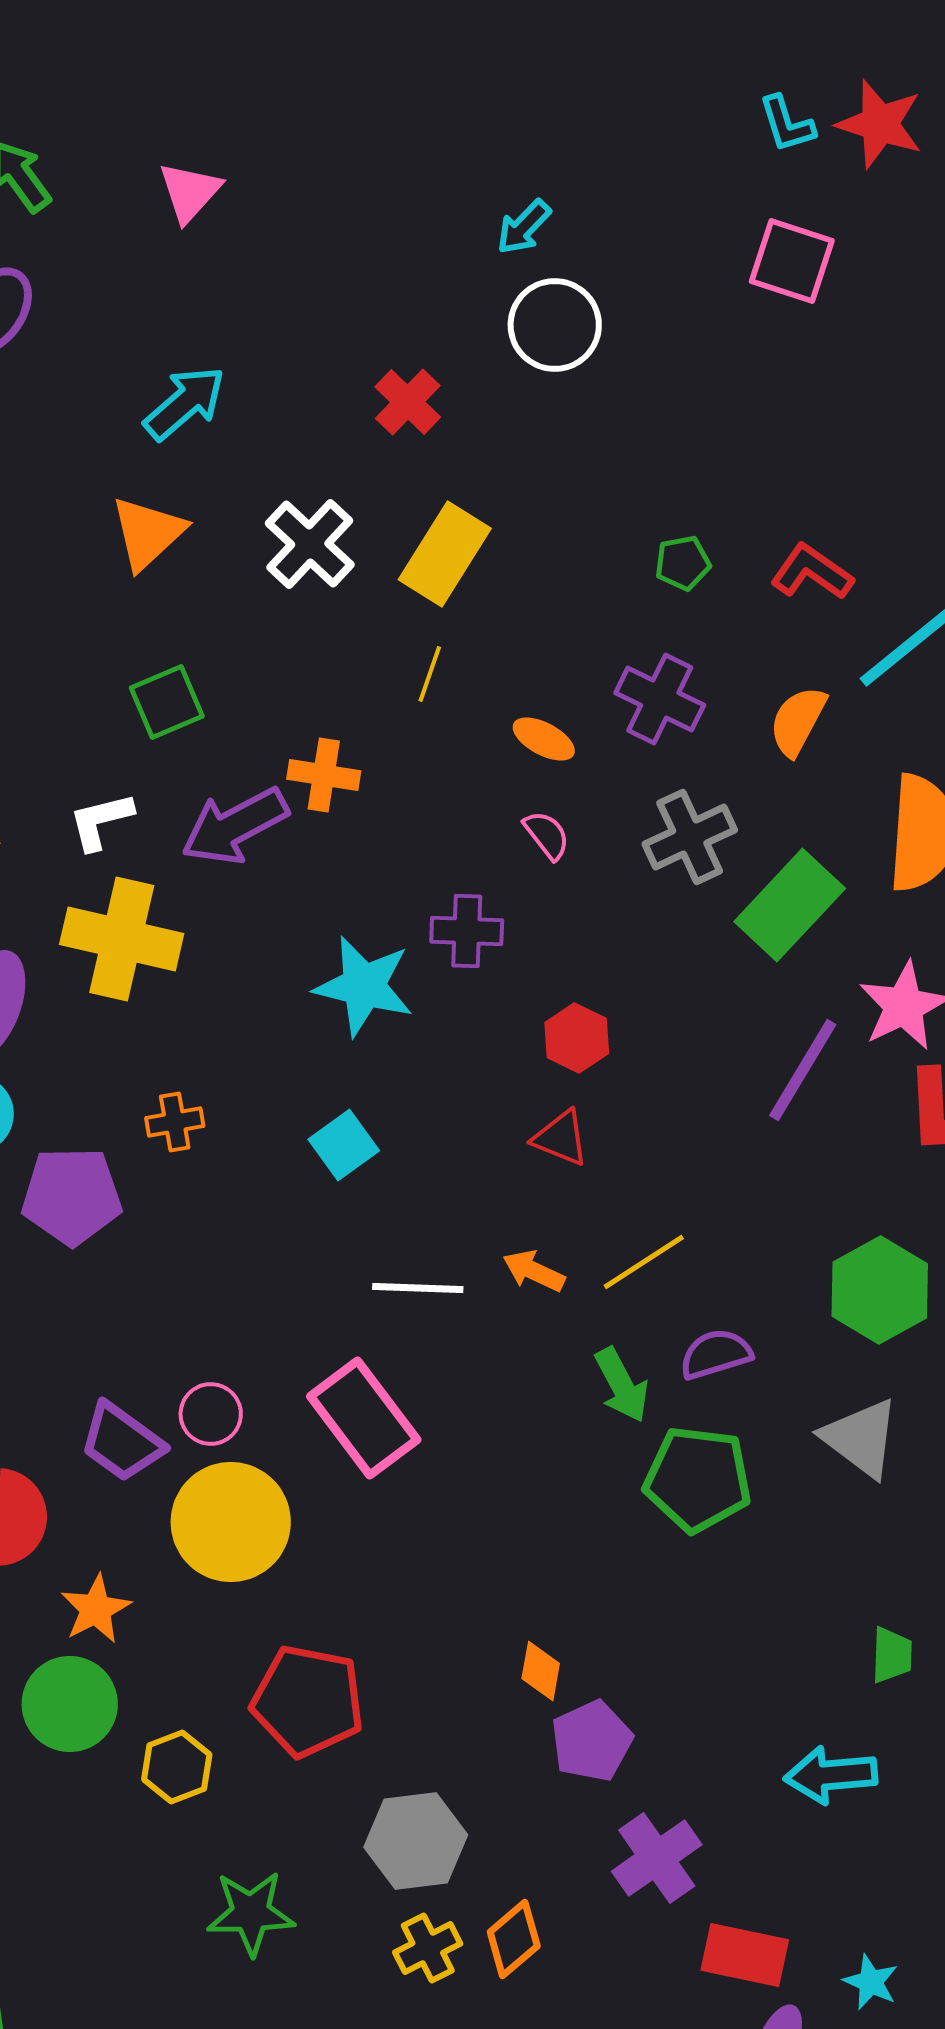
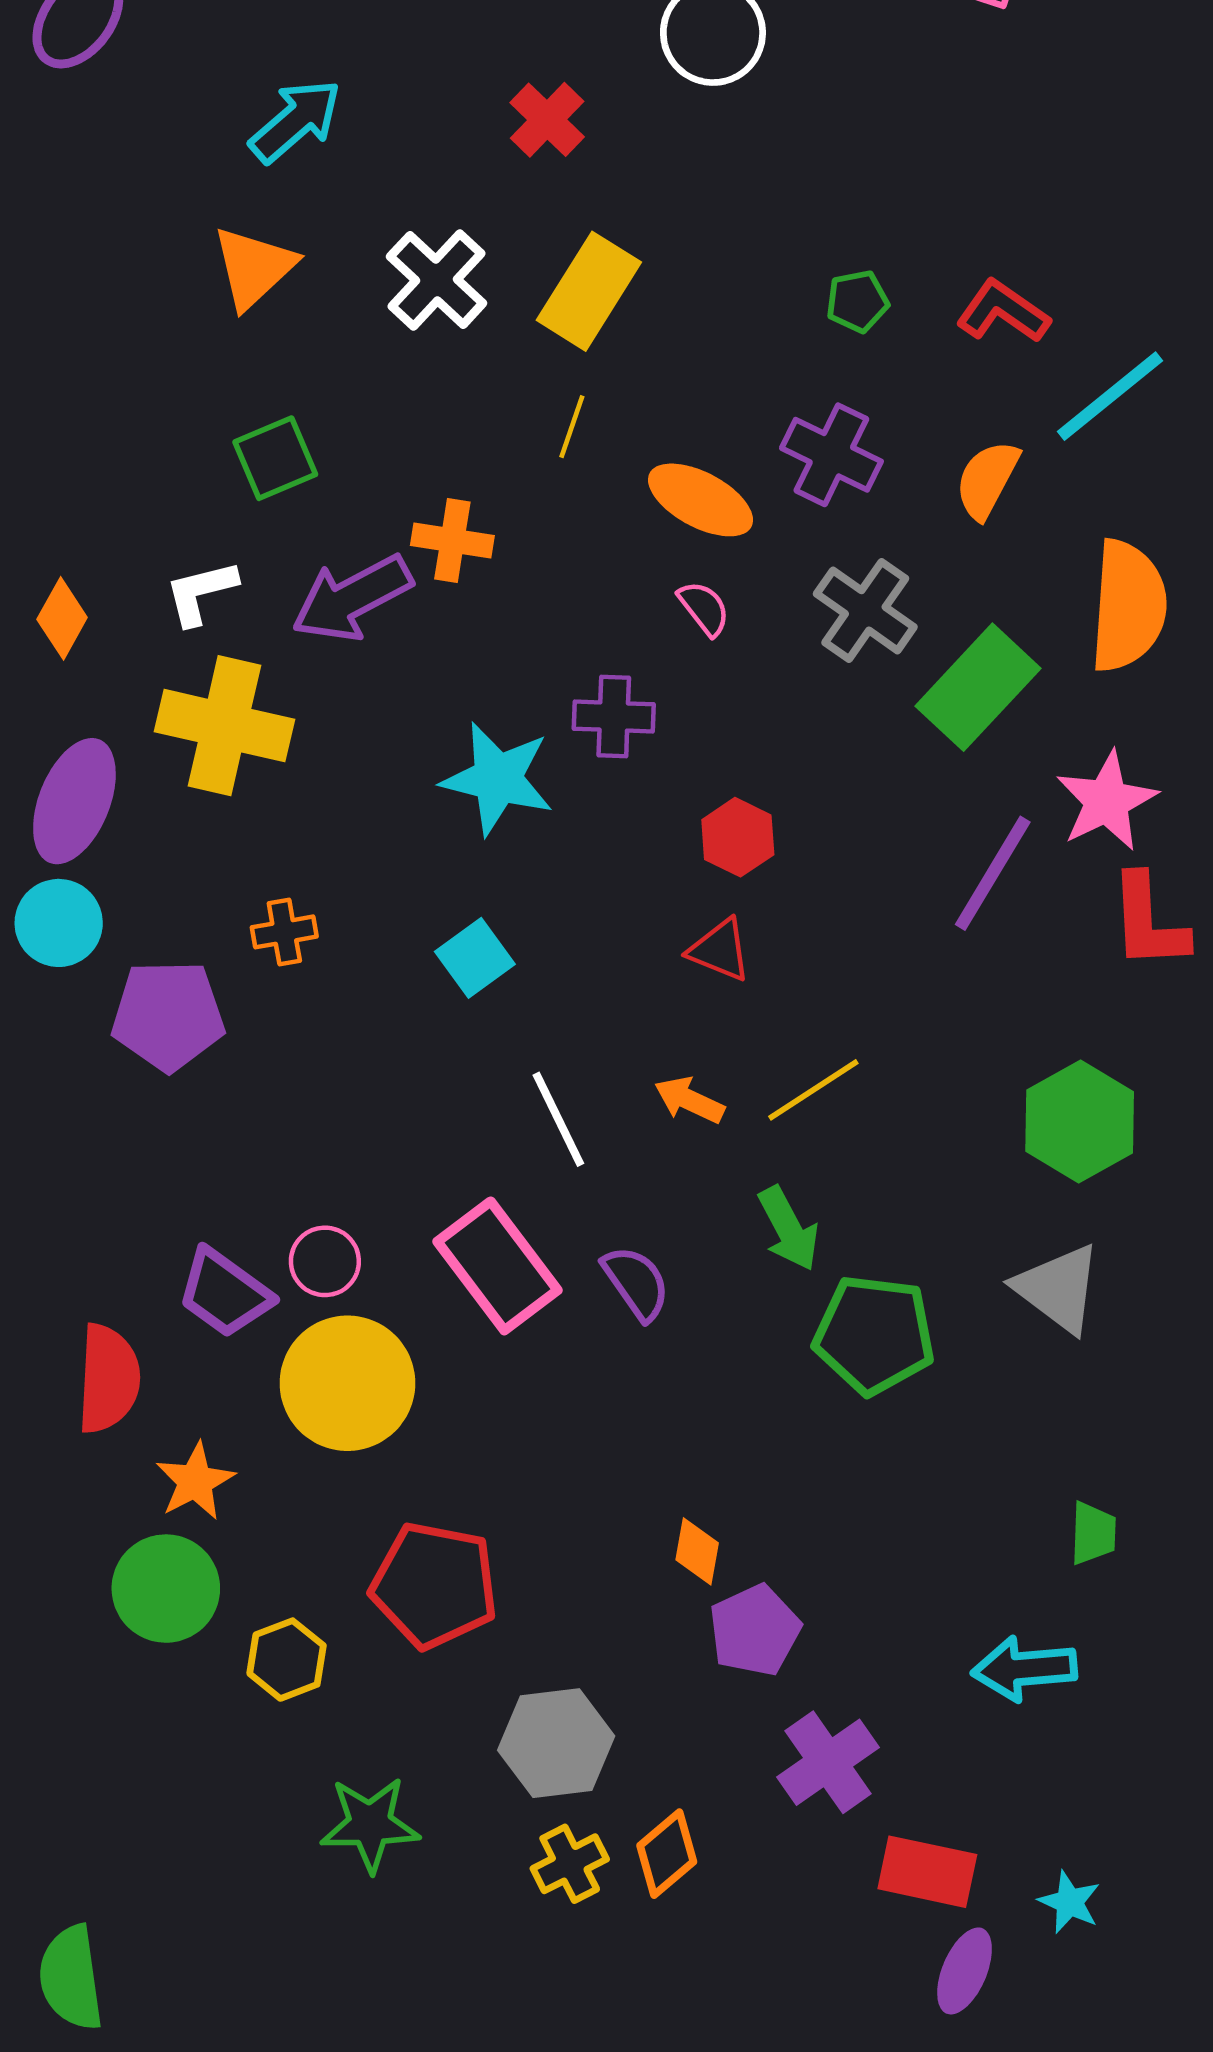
orange ellipse: (544, 739) -> (701, 500), size x1.5
gray cross: (690, 837) -> (865, 610), turned -30
white line: (418, 1288) -> (558, 1119), turned 62
purple semicircle: (716, 1354) -> (636, 1283), moved, turned 72

